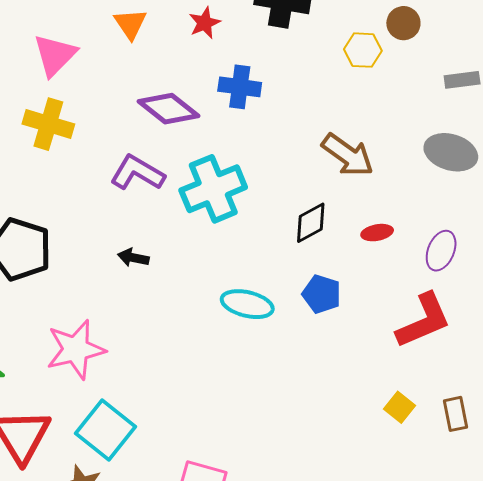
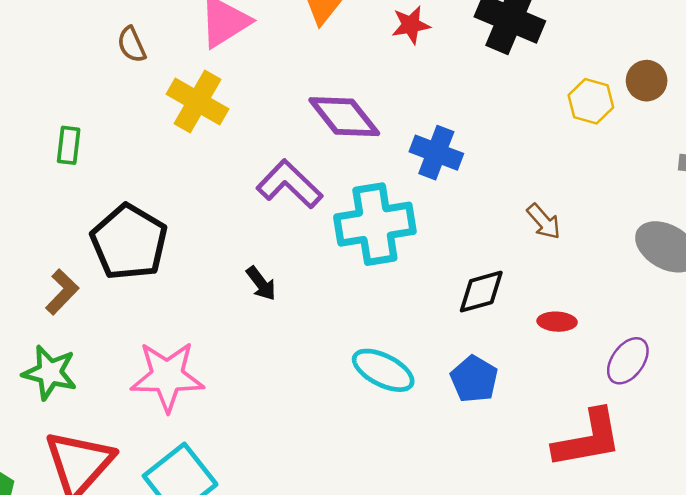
blue cross: (240, 87) -> (436, 153), moved
brown arrow: (348, 155) -> (544, 221), size x0.6
black arrow: (133, 258) -> (261, 284), turned -152

